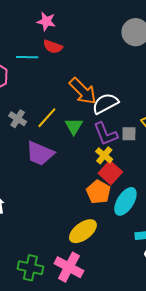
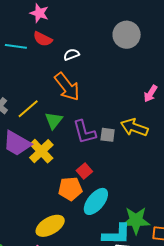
white semicircle: (105, 103) -> (71, 55), moved, size x0.6
yellow cross: (104, 155) -> (41, 151), moved, size x1.4
red square: (110, 173) -> (84, 171), size x0.7
orange pentagon: (98, 192) -> (70, 189), turned 30

